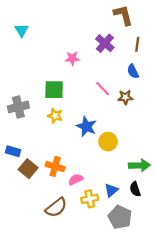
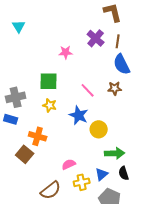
brown line: (137, 44) -> (118, 41), moved
blue semicircle: (133, 71) -> (122, 64), size x1.5
pink line: (103, 89) -> (88, 90), moved
blue rectangle: (13, 151) -> (11, 119), moved
green arrow: (139, 165) -> (115, 153), moved
orange cross: (55, 166) -> (38, 136), moved

